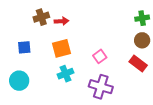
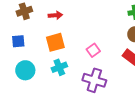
brown cross: (41, 17) -> (24, 11), moved
cyan circle: (19, 81) -> (25, 70), moved

